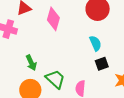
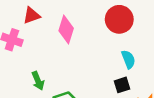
cyan semicircle: (95, 43) -> (128, 59), moved

